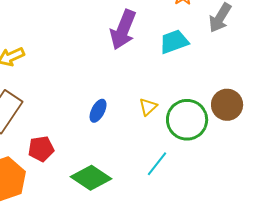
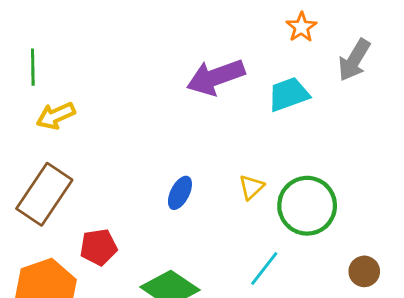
purple arrow: (123, 30) -> (216, 77), turned 48
brown circle: (227, 105) -> (364, 271), moved, size x0.7

